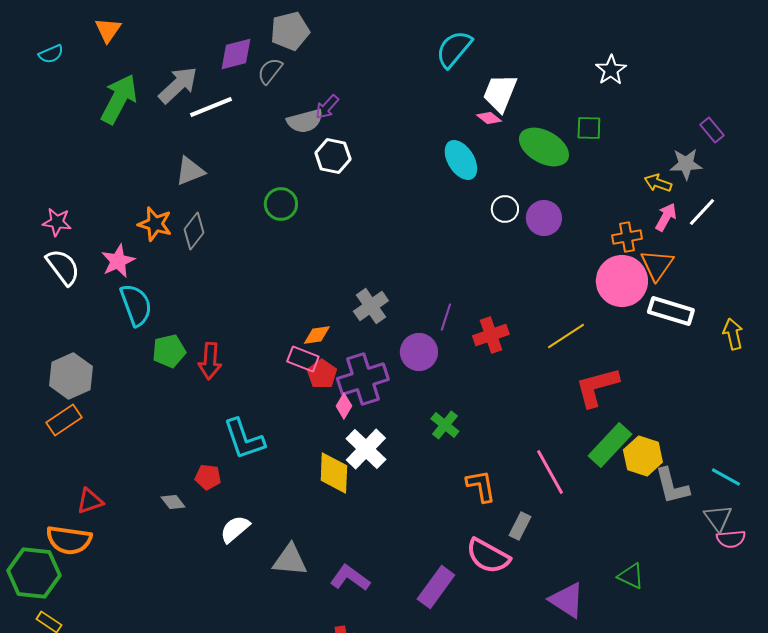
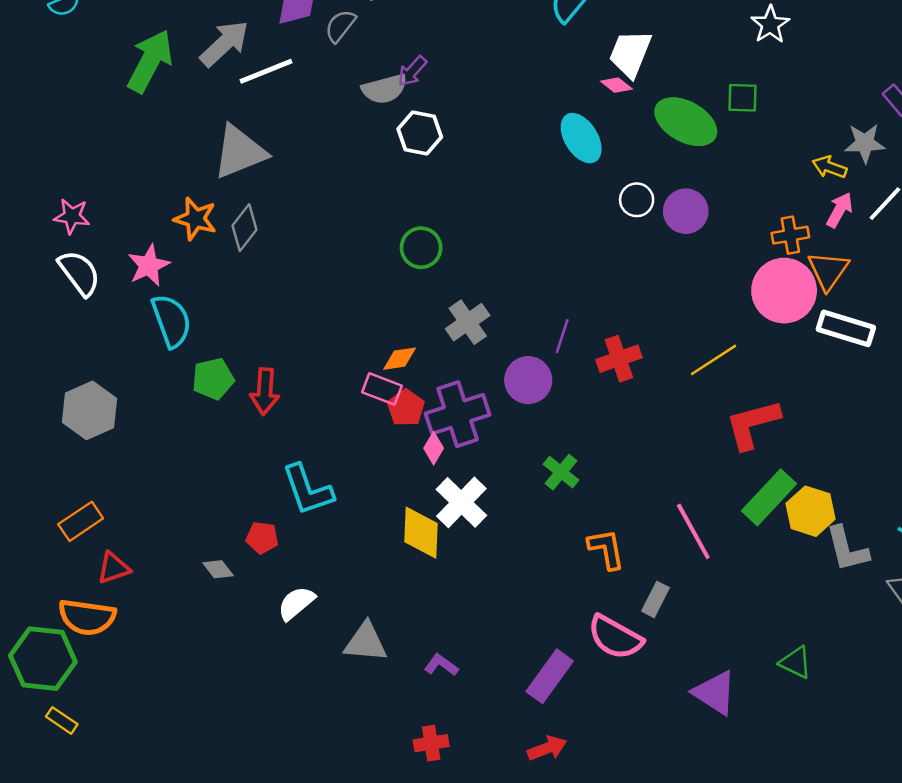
gray triangle: (190, 171) -> (240, 152), size x1.5
green circle: (281, 204) -> (421, 248), moved
orange rectangle: (64, 420) -> (81, 521), moved
purple L-shape: (350, 578) -> (441, 665), size x0.7

